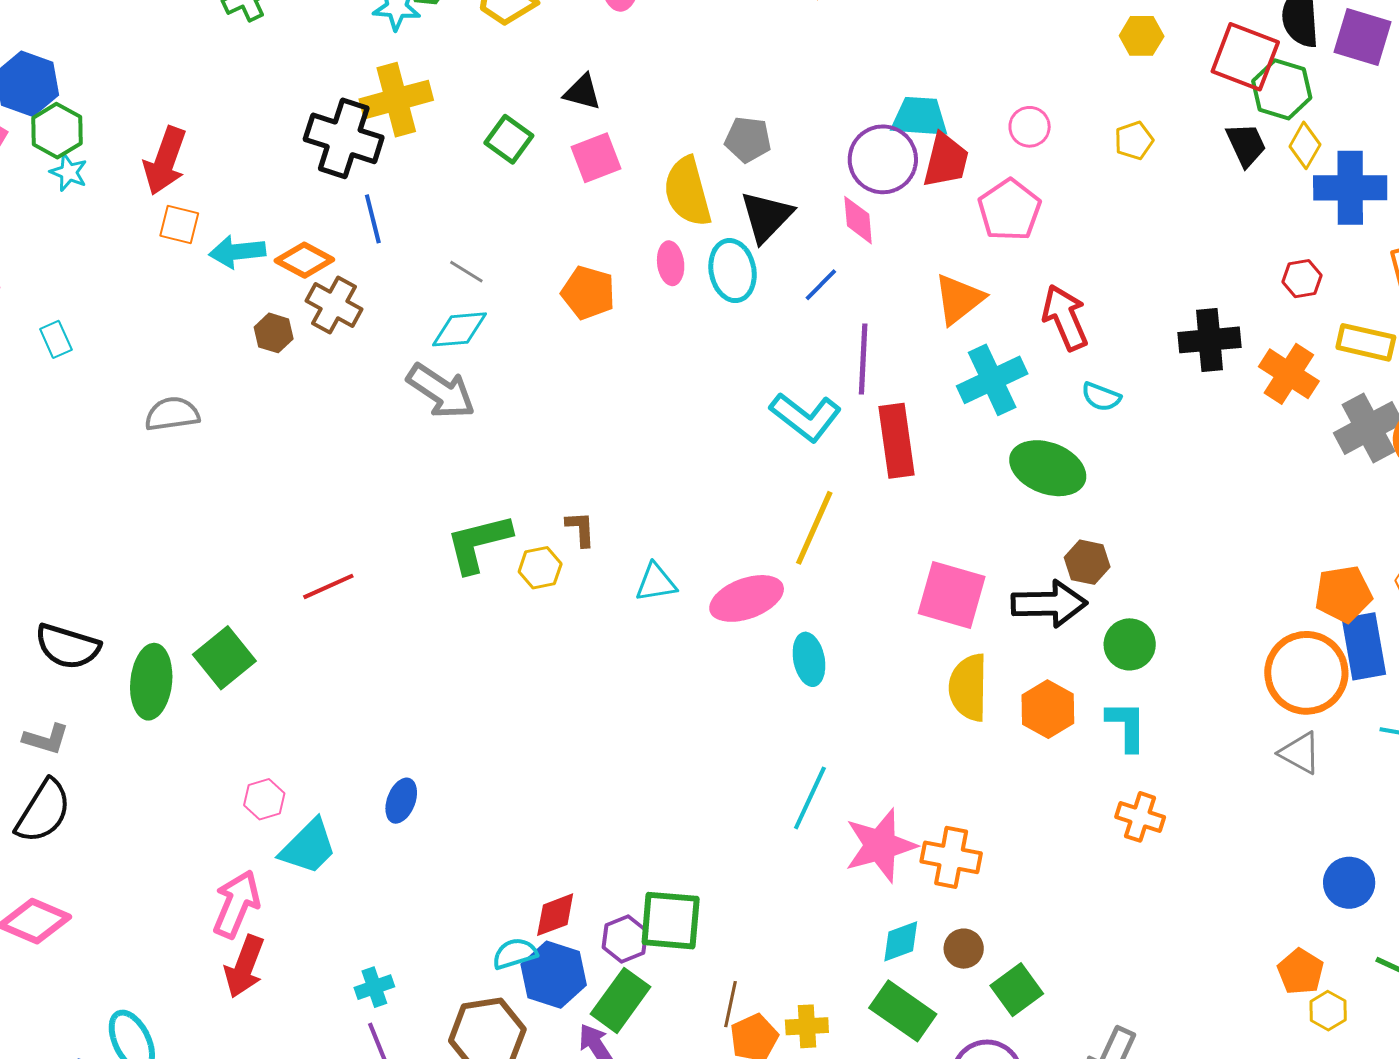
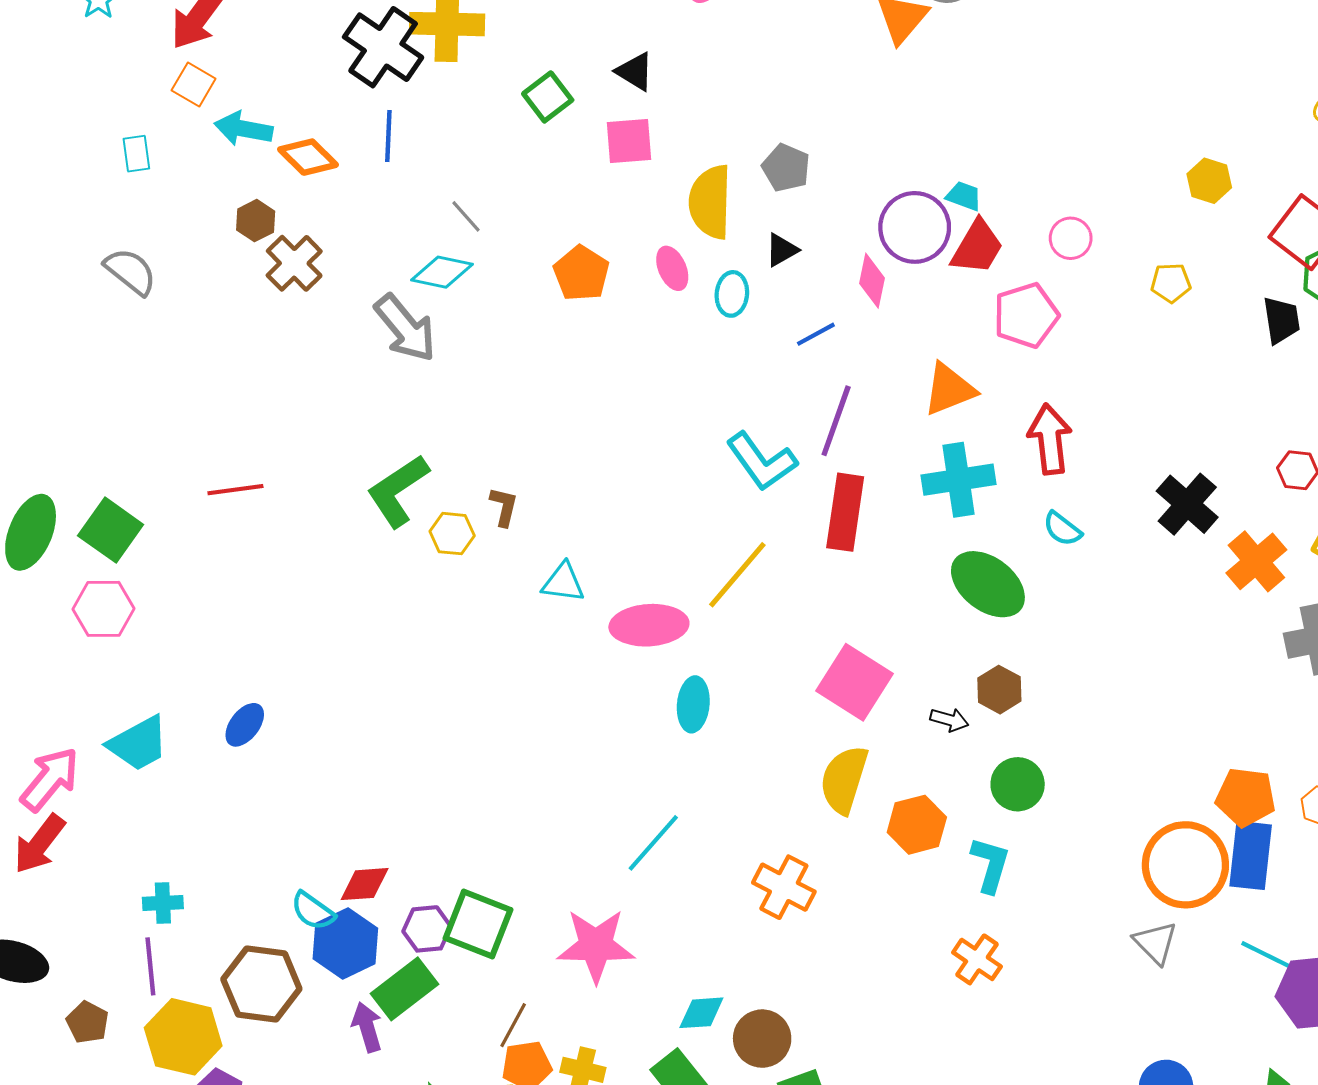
cyan trapezoid: (920, 117) -> (964, 196), size x0.6
black triangle: (766, 217) -> (782, 250), size x0.6
pink ellipse: (671, 263) -> (672, 268), turned -33
cyan ellipse: (733, 271) -> (732, 294), size x0.7
brown cross: (334, 305) -> (294, 263), moved
cyan rectangle: (56, 339) -> (136, 154), moved
black cross: (1210, 340) -> (1187, 504), turned 30
gray semicircle: (172, 414) -> (130, 271), turned 30
green L-shape: (478, 543) -> (398, 491), turned -36
black arrow: (1049, 604) -> (949, 720), size x0.5
green square: (224, 658) -> (111, 530), turned -32
pink hexagon: (264, 799) -> (103, 609), moved, size x1.4
pink star: (880, 845) -> (596, 946), moved
orange cross: (951, 857) -> (784, 887), moved
brown circle: (964, 949) -> (762, 1039), size x1.4
cyan semicircle: (515, 954) -> (313, 911), turned -144

